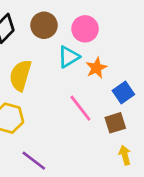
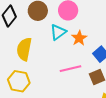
pink line: (80, 108) -> (71, 69), turned -60

